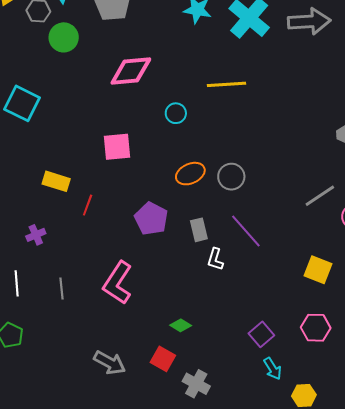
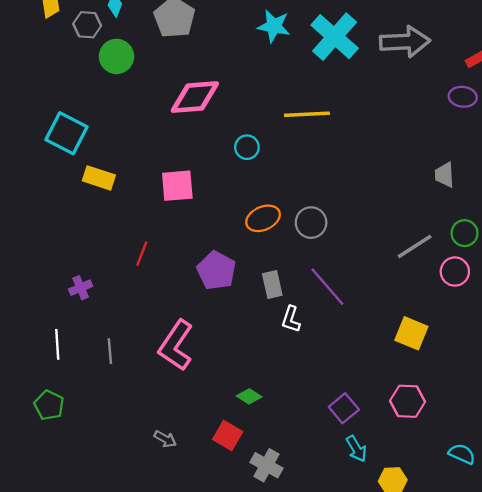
yellow rectangle: (56, 181) -> (99, 178), moved
gray arrow: (110, 363) -> (165, 439), size x0.6

